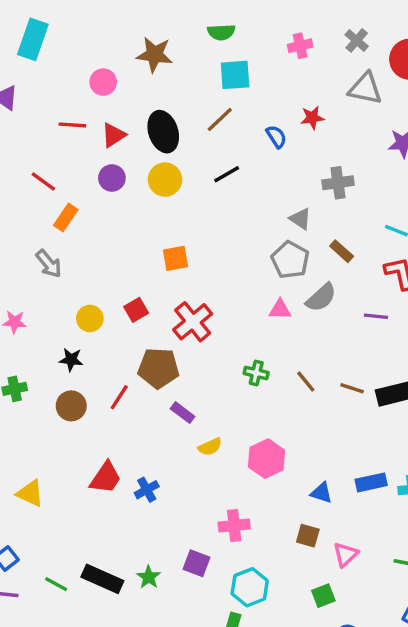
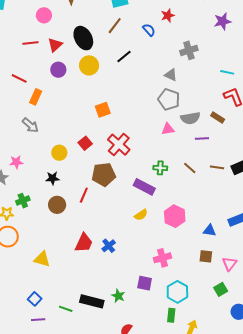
brown rectangle: (342, 251) -> (218, 118), moved
gray semicircle: (321, 298) -> (190, 118), turned 42
purple line: (376, 316) -> (202, 138), moved
purple rectangle: (183, 413) -> (144, 187), moved, size x1.5

